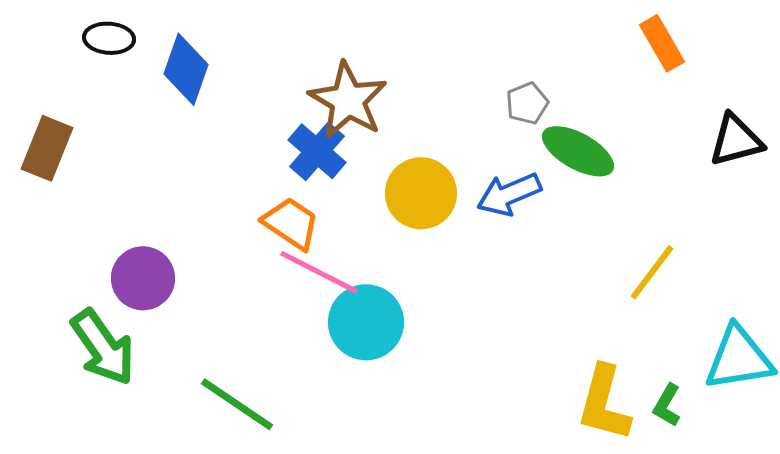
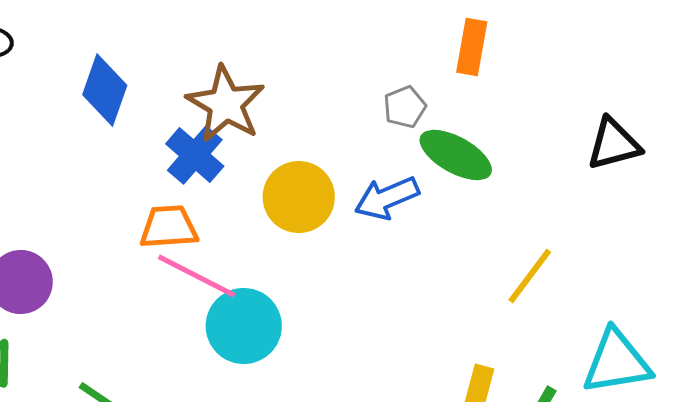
orange rectangle: (662, 43) -> (472, 47), moved, turned 40
blue diamond: (186, 69) -> (105, 90), moved
orange trapezoid: (291, 223) -> (169, 227), turned -38

